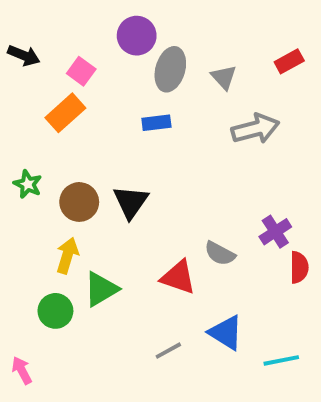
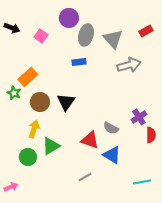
gray triangle: (224, 77) -> (113, 39), size x1.5
orange rectangle: (65, 113) -> (28, 77), moved
blue triangle: (226, 333) -> (112, 155), moved
pink arrow: (22, 370) -> (11, 187), turned 96

